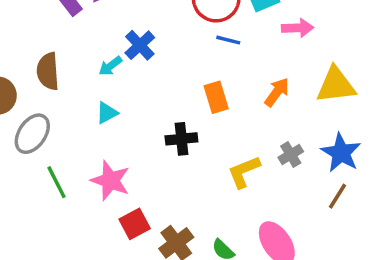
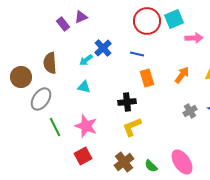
blue line: (228, 40) -> (137, 54), moved
cyan triangle: (107, 113) -> (84, 87), turned 40
yellow L-shape: (244, 172) -> (132, 127), moved
red square: (135, 224) -> (83, 156), moved

